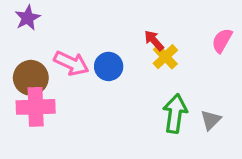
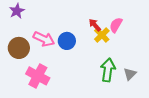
pink semicircle: (222, 41) -> (116, 25), moved
pink cross: (36, 107) -> (38, 76), moved, turned 30

